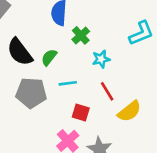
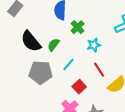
cyan line: (68, 83) -> (69, 64), turned -40
red square: (81, 113) -> (79, 87), turned 32

